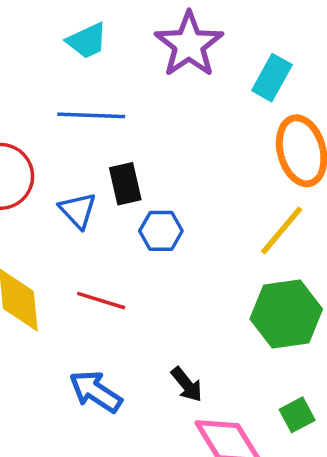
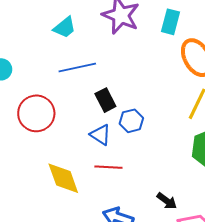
blue triangle: (78, 210) -> (100, 135), moved

